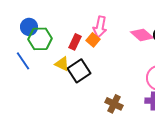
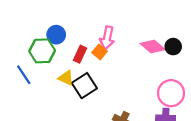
blue circle: (29, 27) -> (56, 35), moved

